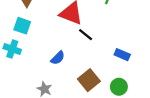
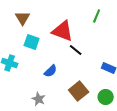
cyan square: (22, 26) -> (32, 42), moved

